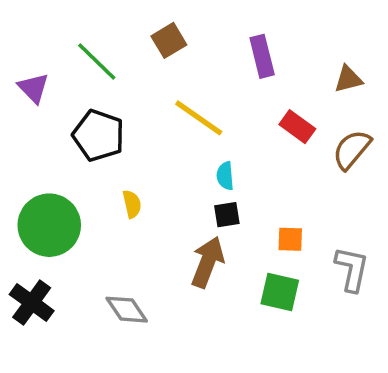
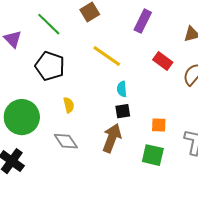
purple rectangle: (262, 56) -> (143, 21), turned 40
gray diamond: (127, 310) -> (66, 141), moved

